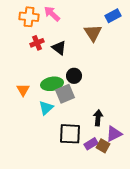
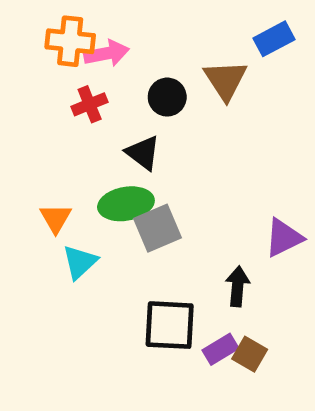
pink arrow: (52, 14) -> (107, 53), moved, turned 126
black triangle: (59, 48) -> (143, 153), moved
black circle: (74, 76) -> (167, 97), moved
cyan triangle: (46, 108) -> (80, 262), moved
purple triangle: (114, 134) -> (284, 238), moved

